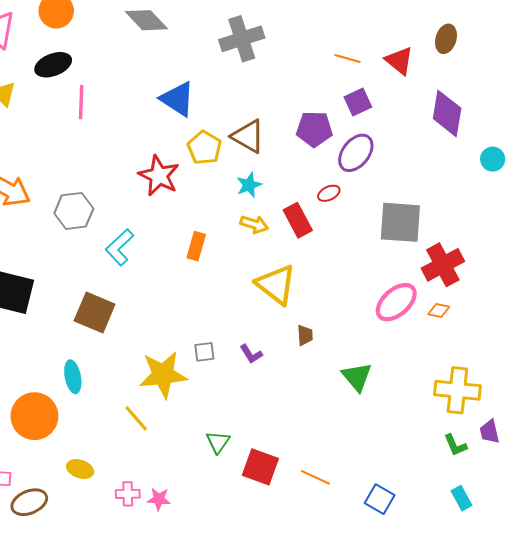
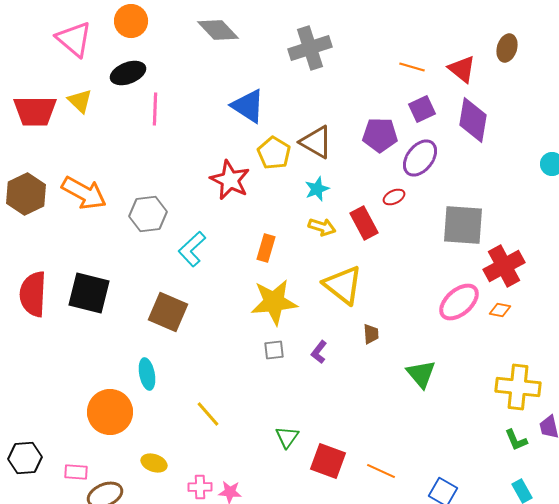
purple diamond: (447, 113) -> (473, 120), moved
purple L-shape: (251, 354) -> (319, 352), turned 70
yellow star: (163, 375) -> (274, 302), moved

